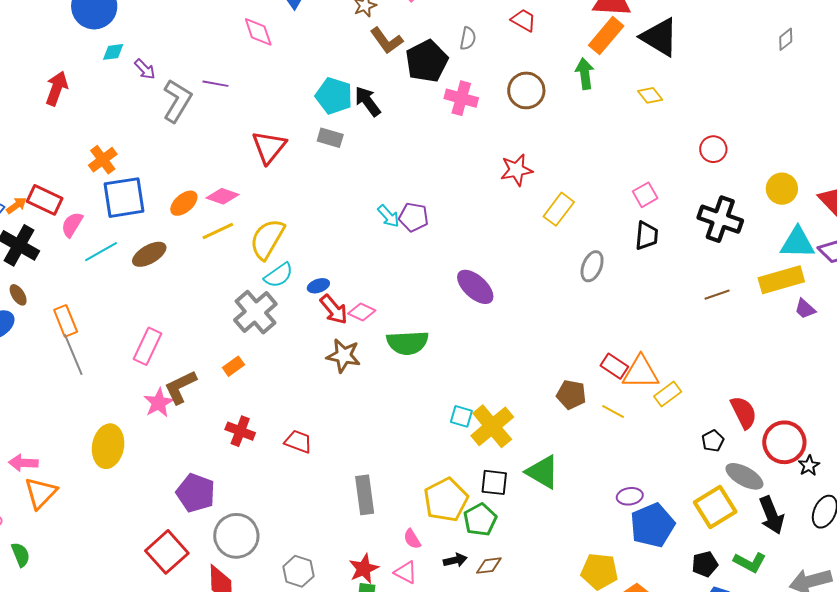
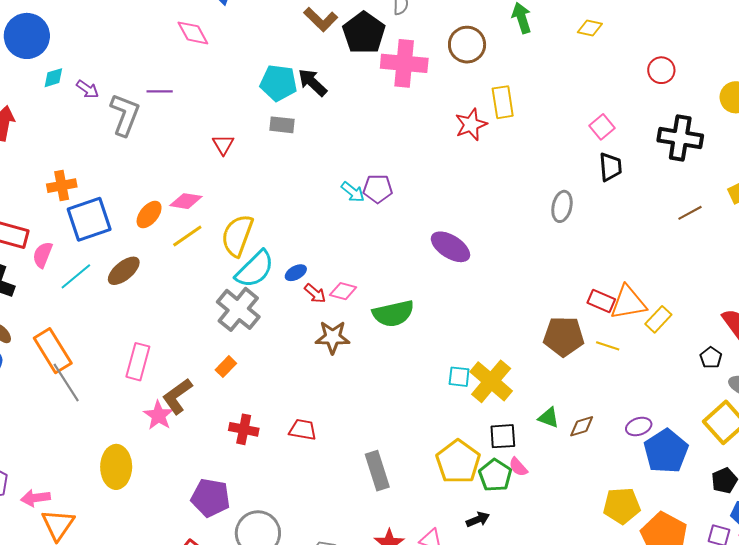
yellow diamond: (650, 95) -> (590, 28), turned -30
pink cross: (461, 98) -> (404, 63), size x1.4
red triangle: (269, 147) -> (223, 145), size x0.6
orange cross: (103, 160) -> (62, 186), turned 36
yellow rectangle: (559, 209) -> (503, 102), moved, turned -36
cyan semicircle: (279, 275) -> (255, 269), size x1.4
red arrow: (334, 310) -> (315, 293), size x0.7
orange rectangle: (66, 321) -> (53, 351), size x1.4
brown pentagon: (571, 395) -> (564, 336), size x1.4
green triangle: (543, 472) -> (549, 418), size x0.6
pink semicircle: (412, 539) -> (518, 467), moved
brown diamond: (489, 566) -> (582, 426), moved

